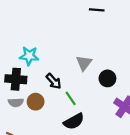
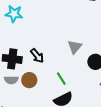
cyan star: (29, 56) -> (14, 14), moved
black arrow: (54, 81) -> (37, 56), moved

